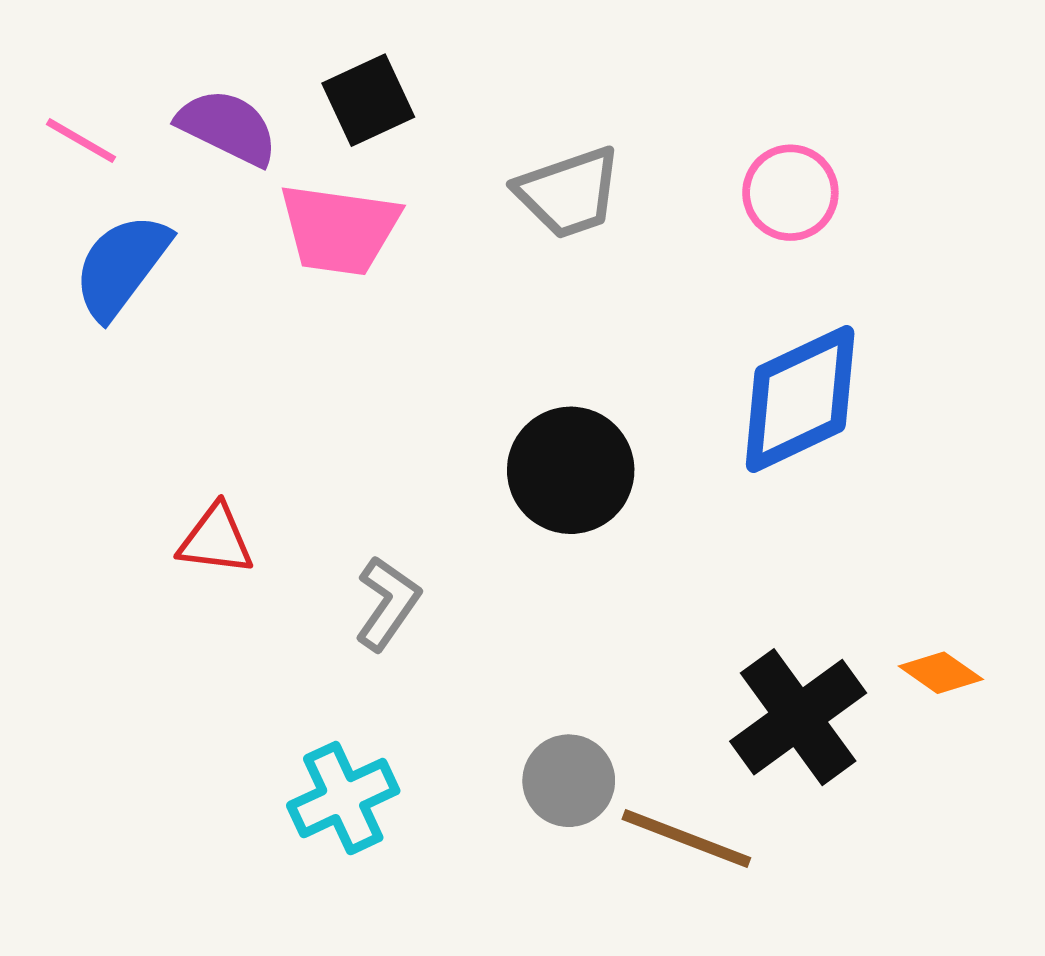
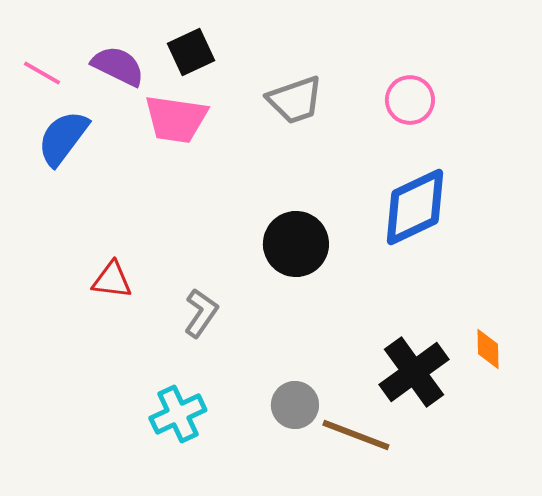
orange diamond: (941, 673) -> (488, 349), turned 54

